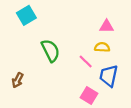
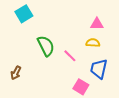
pink line: (86, 61) -> (70, 56), moved

